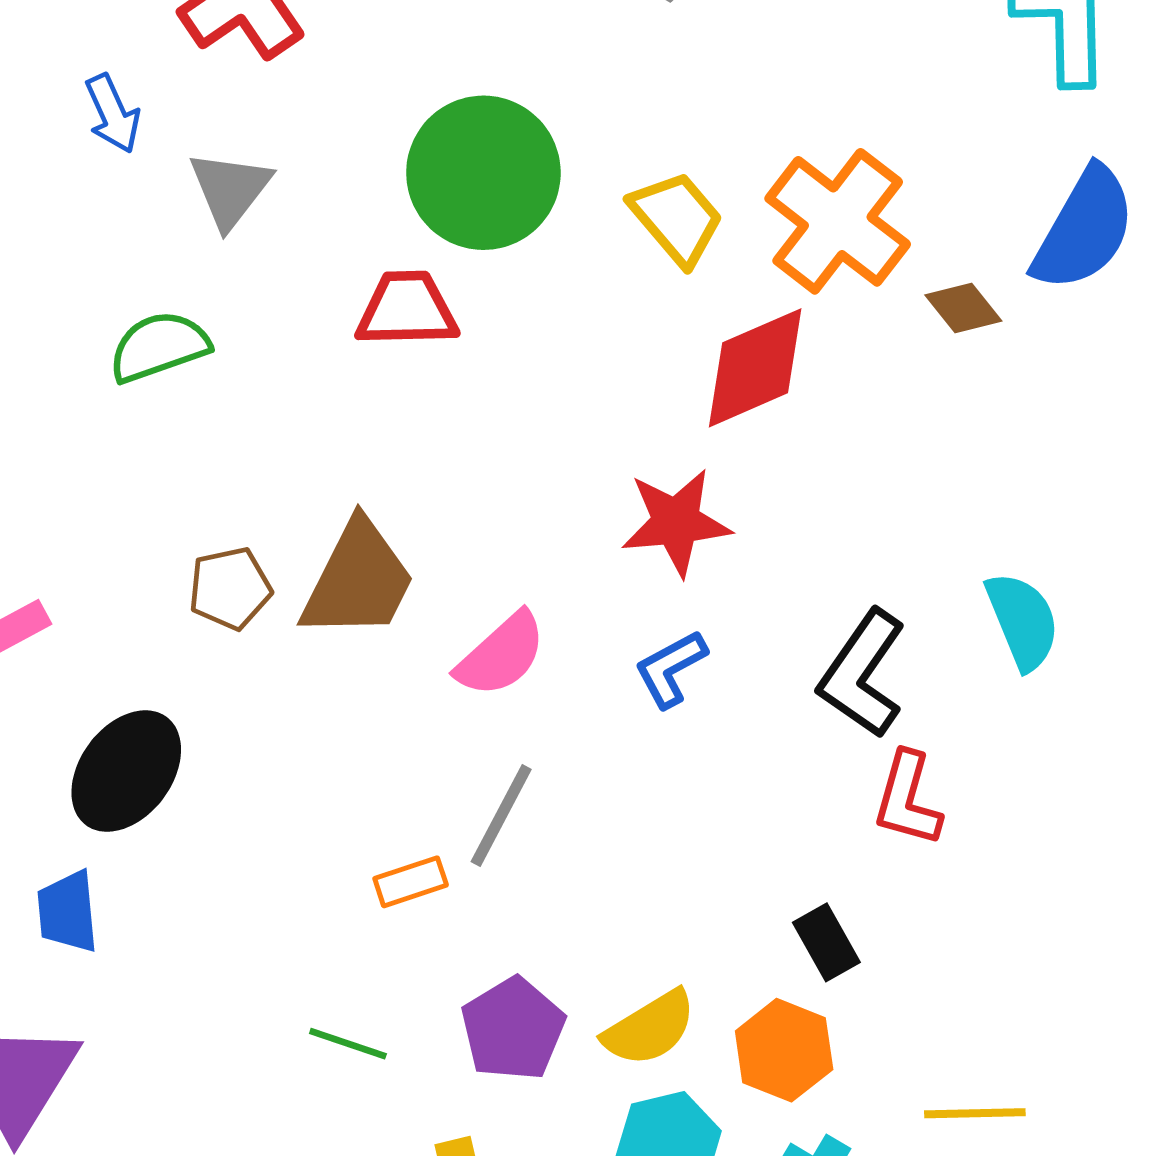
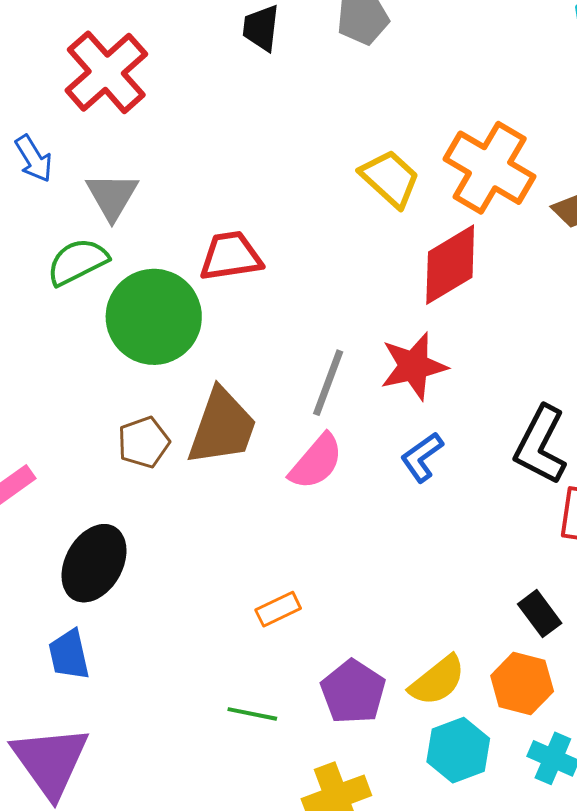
green circle: (483, 173) -> (154, 317), moved
green semicircle: (159, 347) -> (77, 262), moved
gray line: (501, 815) -> (328, 383), moved

